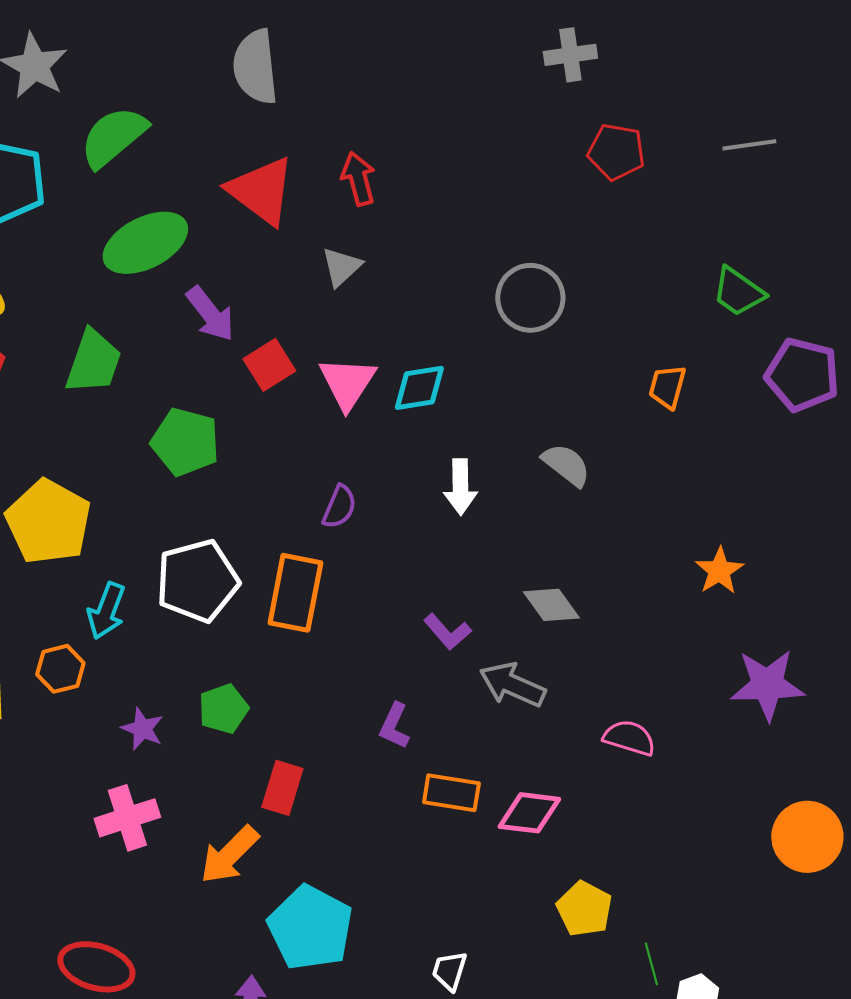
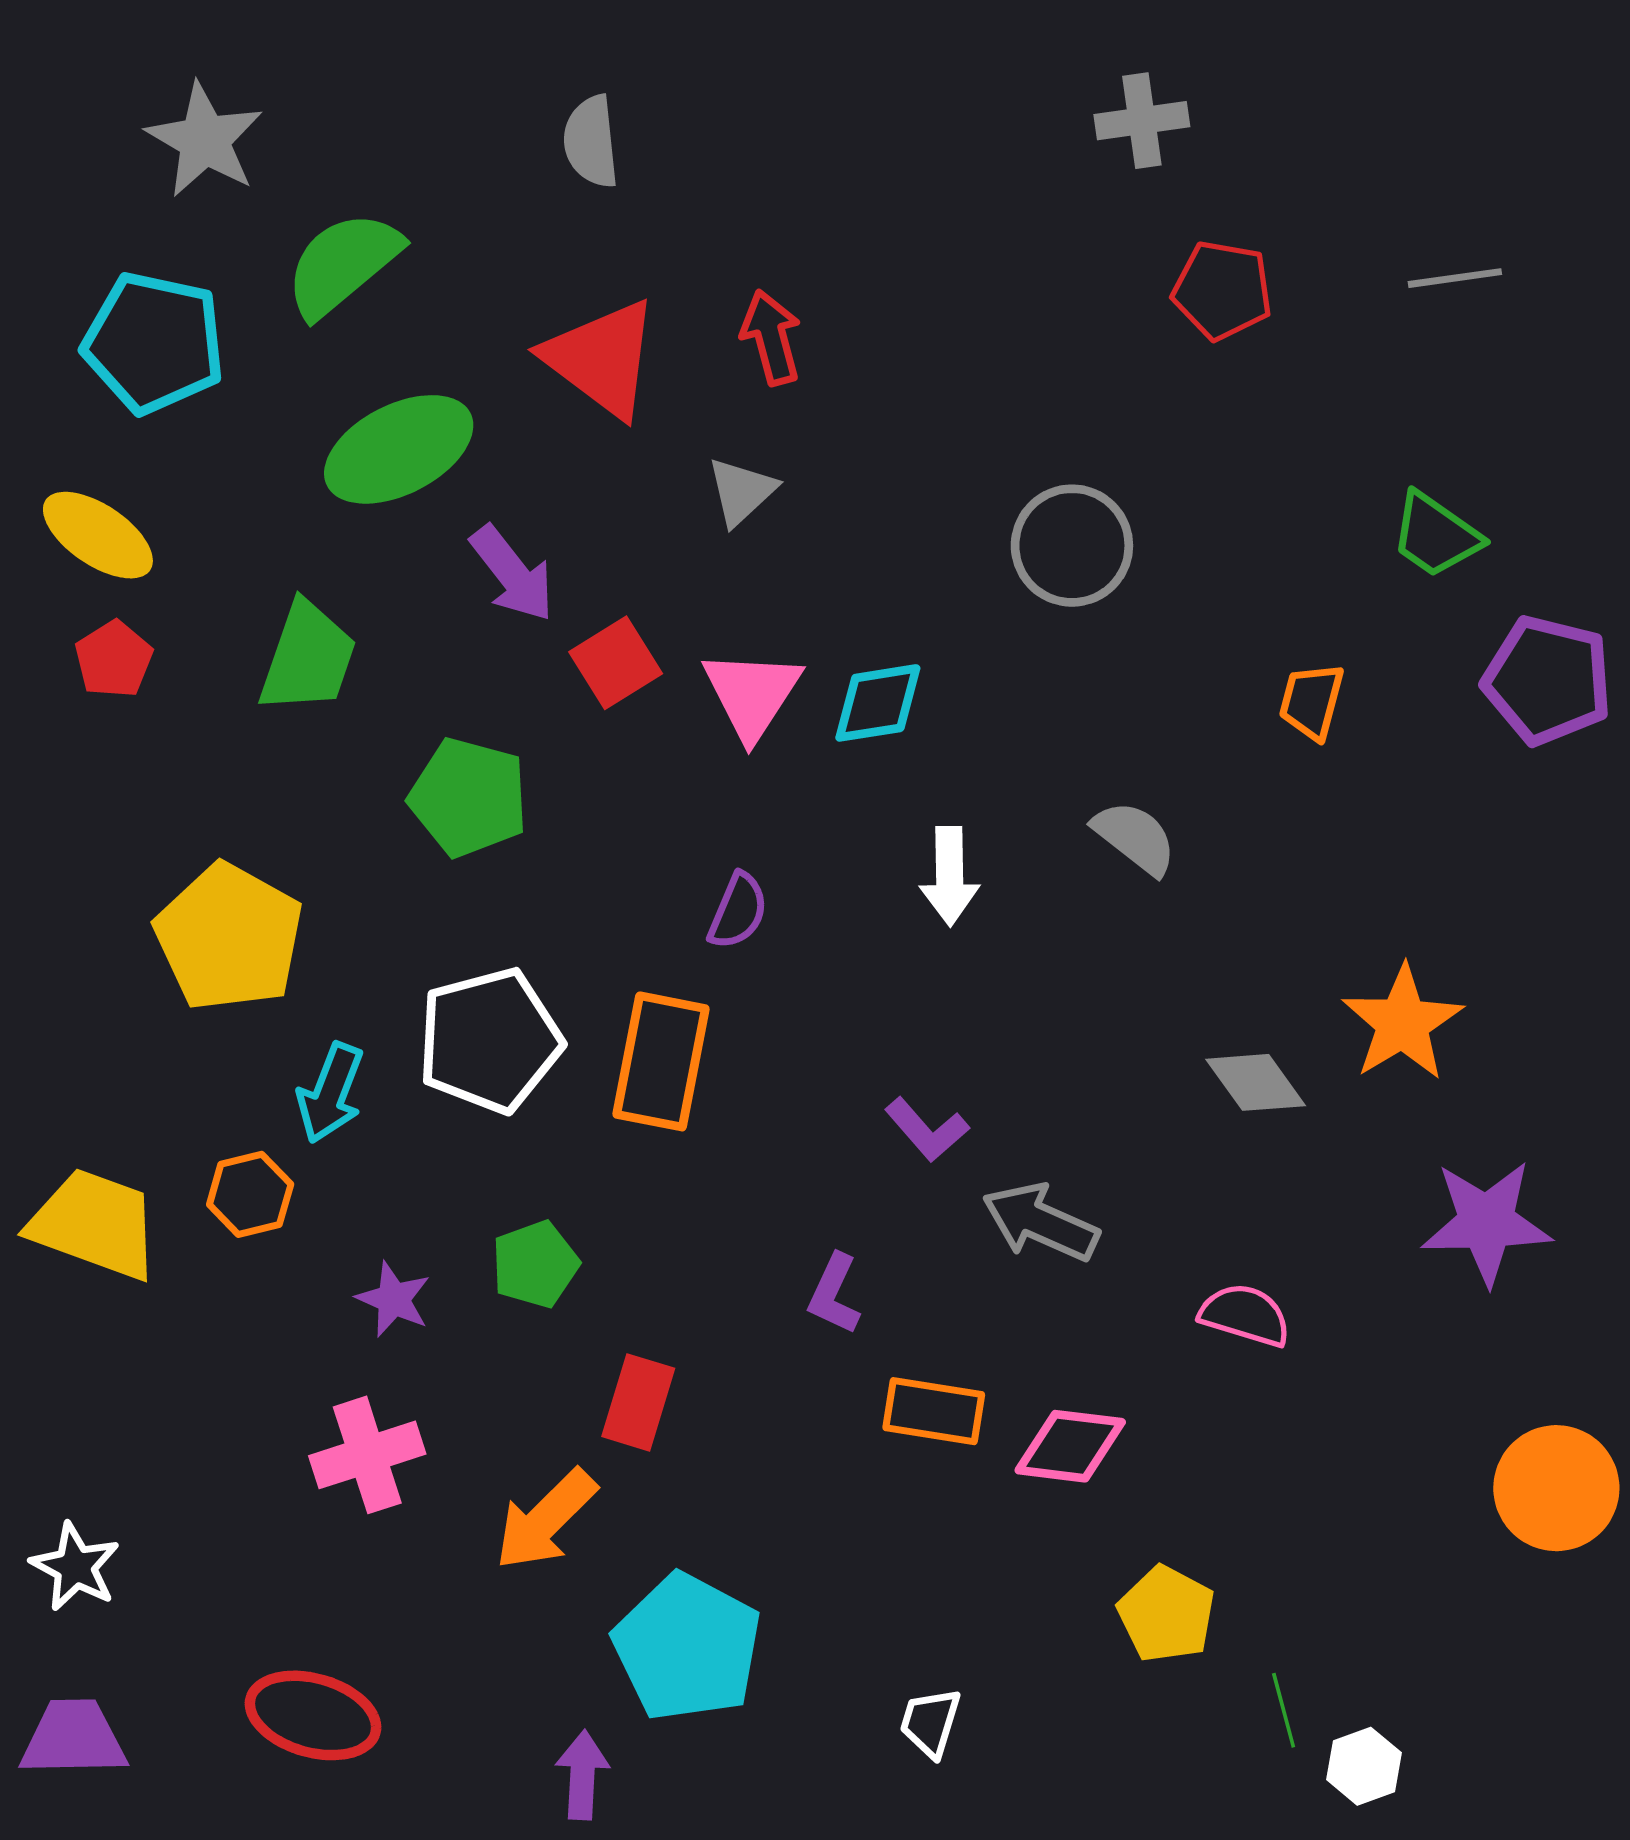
gray semicircle: (255, 67) -> (591, 142), size x0.7
orange star: (719, 571) -> (1402, 1023), size x1.4
gray diamond: (551, 605) -> (1256, 1082), moved

